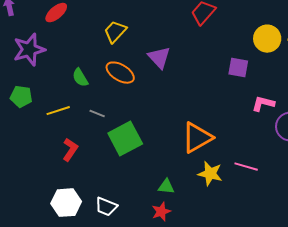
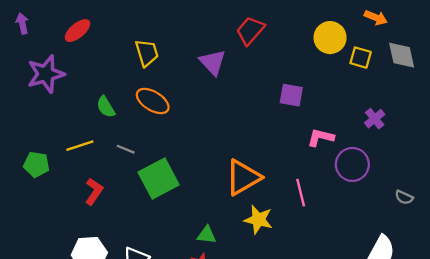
yellow trapezoid: (115, 32) -> (147, 53), turned 120
yellow circle: (267, 39) -> (330, 38), moved
purple triangle: (159, 58) -> (213, 62), moved
green pentagon: (21, 97) -> (36, 164), moved
pink line: (246, 167) -> (301, 193), moved, turned 60

